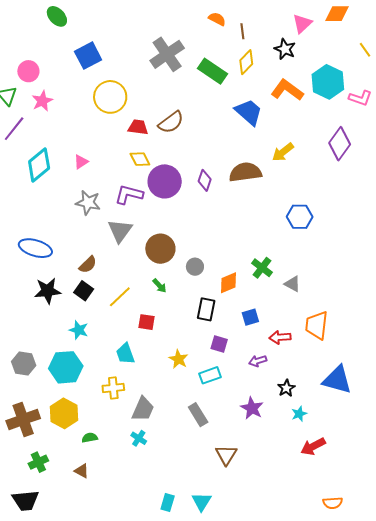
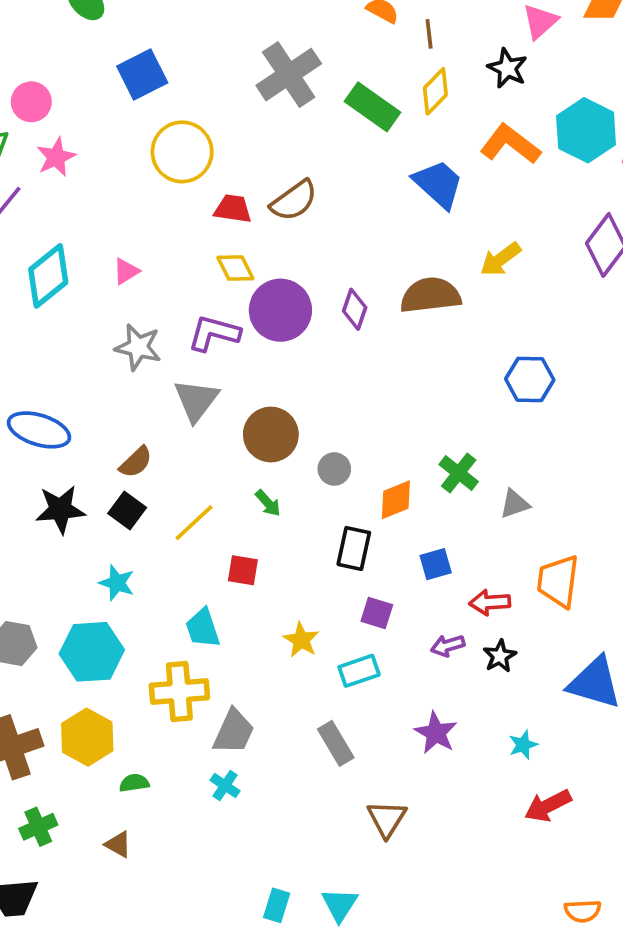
gray triangle: (292, 284) -> (515, 504), turned -48
yellow cross: (113, 388) -> (179, 692), size x1.4
black star: (286, 388) -> (500, 656), moved

